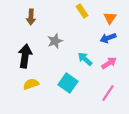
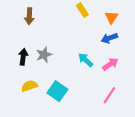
gray star: (55, 41) -> (44, 55), moved
black arrow: (25, 56) -> (23, 57), size x0.7
cyan square: (68, 83) -> (57, 91), moved

